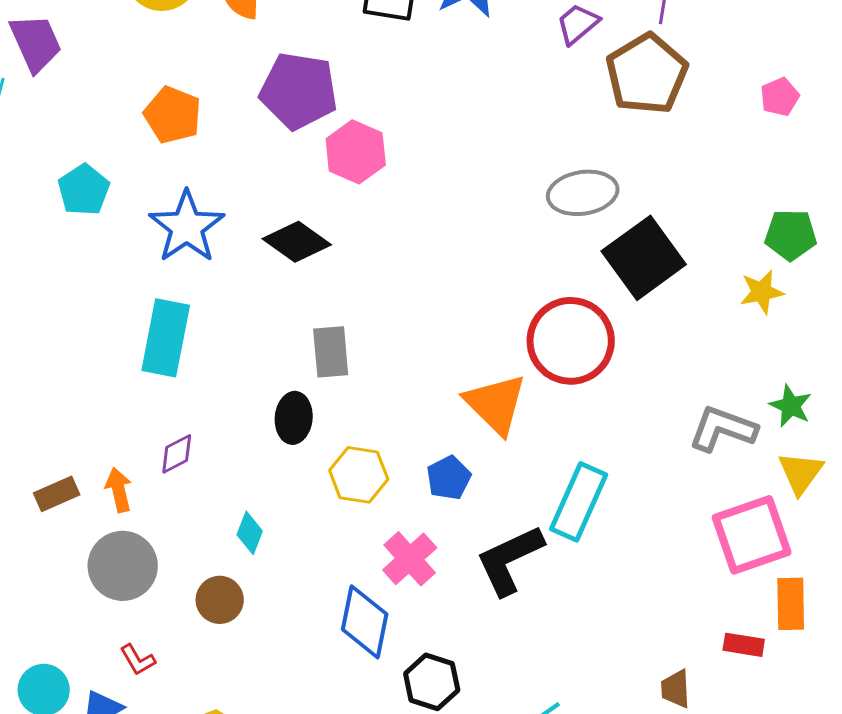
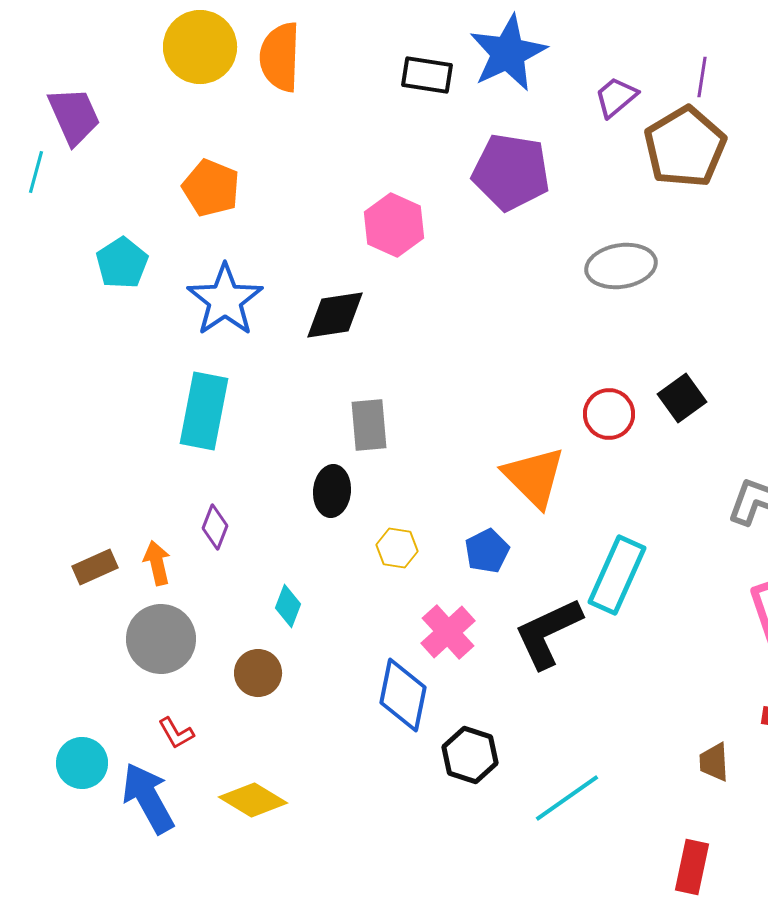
purple pentagon: (299, 91) -> (511, 172), moved
black diamond: (297, 242) -> (335, 315), turned -44
black square: (644, 258) -> (682, 398), moved, size x0.6
red circle: (571, 341) -> (609, 414), size x0.6
purple diamond: (177, 454) -> (215, 527), turned -42
yellow hexagon: (359, 475) -> (397, 548), size x0.7

